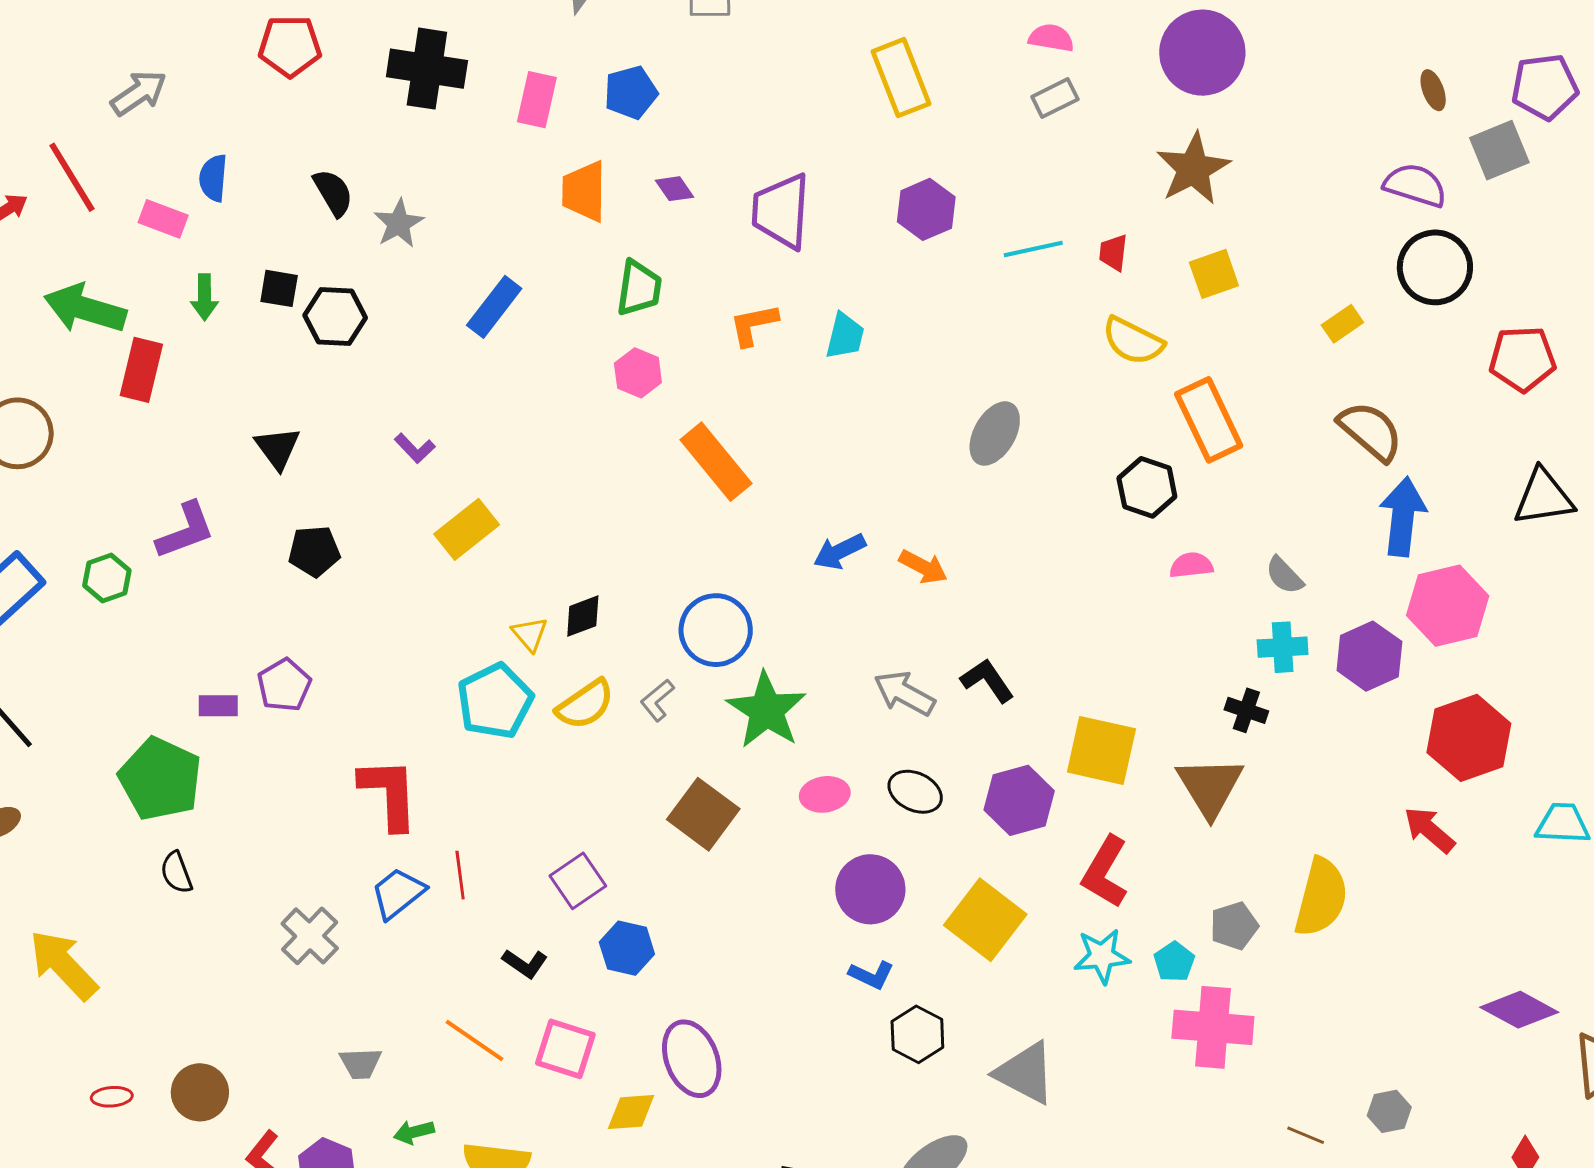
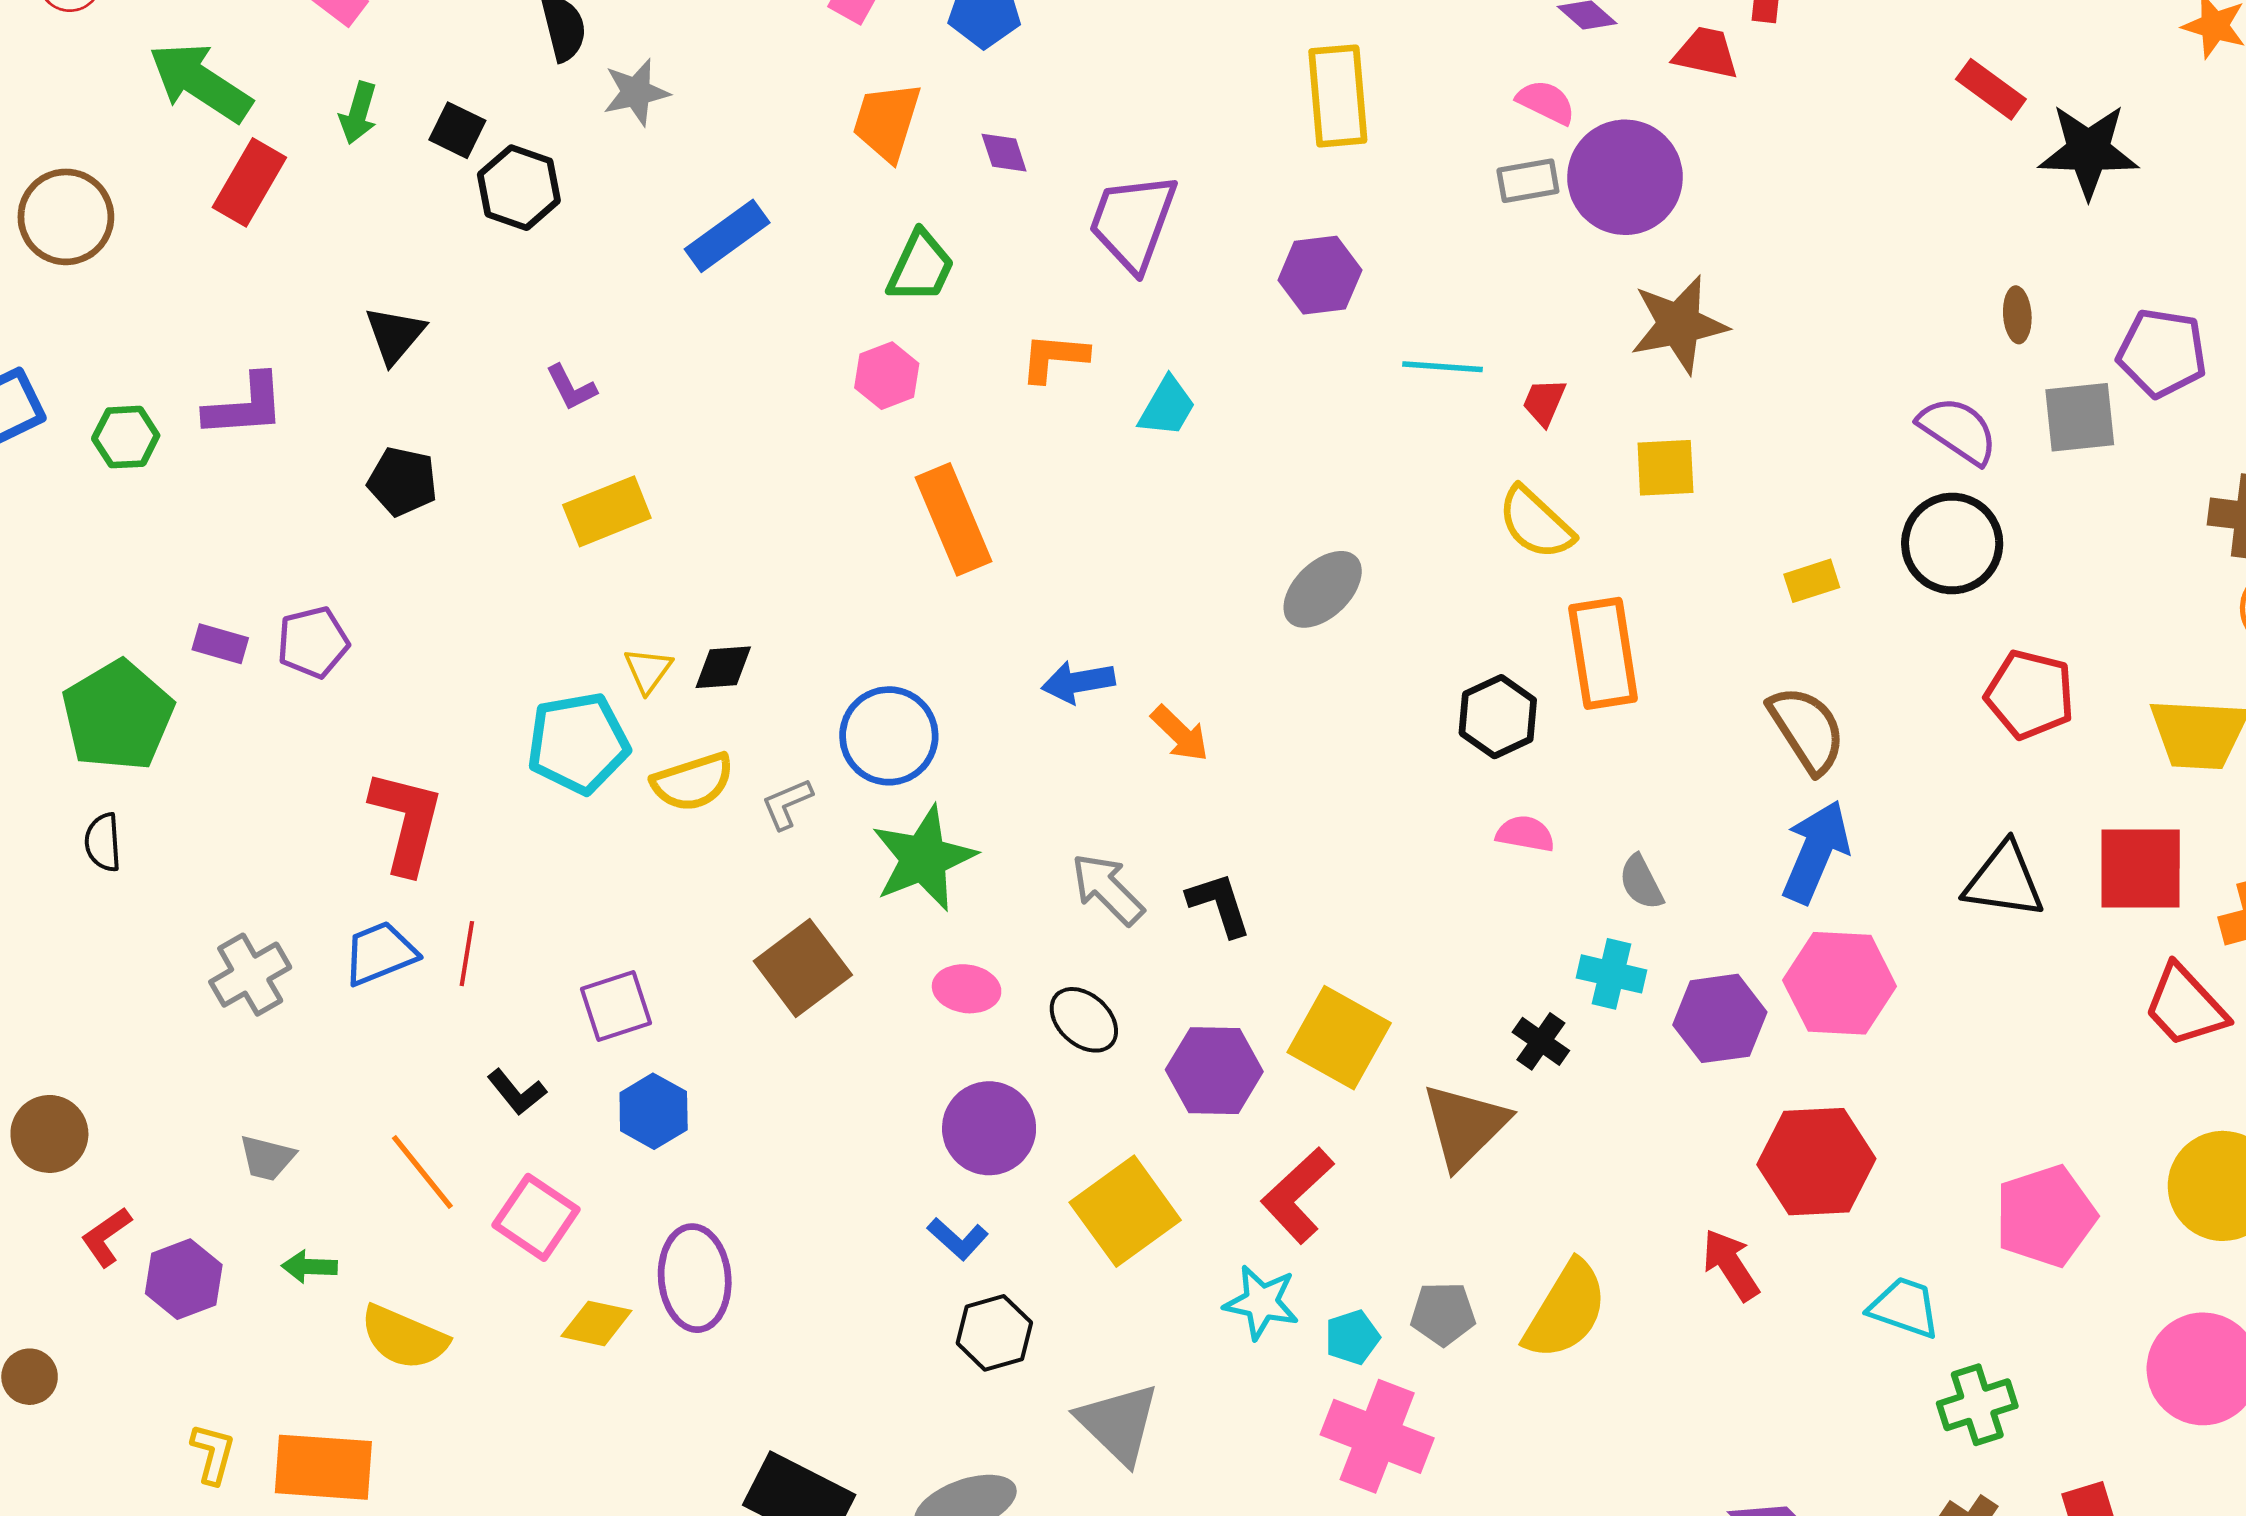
purple circle: (1202, 53) -> (1625, 177), moved

